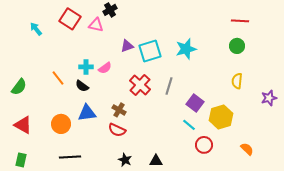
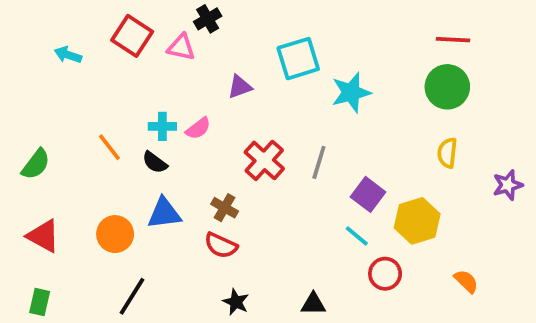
cyan arrow: (36, 29) -> (68, 55), turned -32
green circle: (237, 46) -> (447, 87), size x1.5
cyan square: (150, 51) -> (298, 59), moved
black line: (70, 157) -> (132, 296), turned -55
black triangle: (156, 161) -> (313, 304), moved

